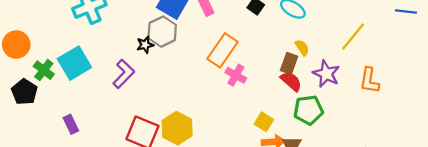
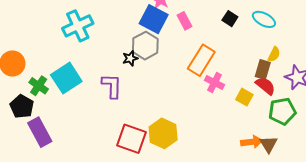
yellow semicircle: (302, 48) -> (274, 54), turned 63
purple L-shape: (124, 74) -> (112, 86), turned -40
yellow square: (264, 122) -> (244, 97), moved
purple rectangle: (71, 124) -> (40, 132), moved, size x1.6

